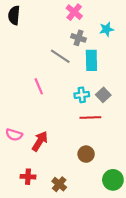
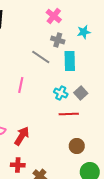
pink line: (39, 86) -> (21, 85), turned 35
cyan cross: (82, 95) -> (61, 93), turned 32
brown circle: (86, 154) -> (77, 146), moved
red cross: (28, 177) -> (18, 165), moved

